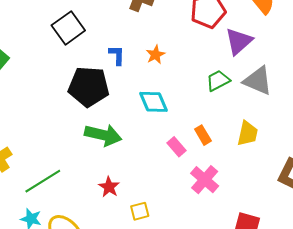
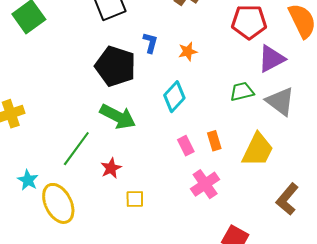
cyan diamond: (153, 102) -> (174, 97), turned 52
yellow trapezoid: (248, 133) -> (258, 150), size x1.4
green line: (43, 181) -> (76, 149), moved, turned -36

